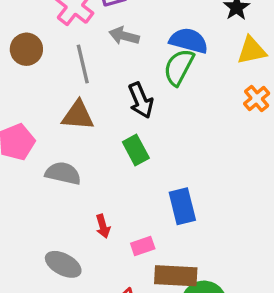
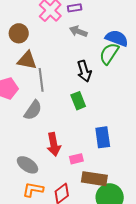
gray line: (83, 64) -> (41, 80), moved
brown triangle: (78, 115) -> (27, 60), moved
gray semicircle: (63, 173) -> (33, 110), turned 105
red arrow: (103, 226) -> (54, 144), size x1.6

